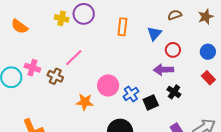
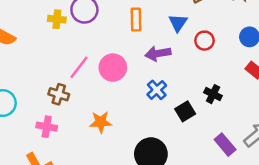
pink cross: (32, 68) -> (47, 127), moved
purple arrow: (163, 70) -> (158, 53), moved
pink circle: (108, 85) -> (113, 68), moved
blue cross: (131, 94) -> (157, 90), moved

